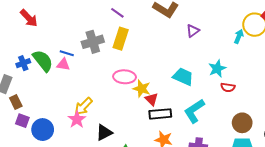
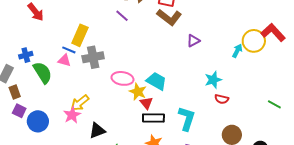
yellow rectangle: (121, 39) -> (80, 35), moved
gray cross: (93, 42) -> (93, 57), moved
green semicircle: (43, 61) -> (43, 73), moved
cyan trapezoid: (183, 77) -> (156, 81), moved
cyan L-shape: (194, 111) -> (187, 119), turned 135

